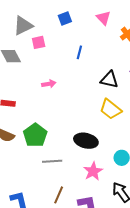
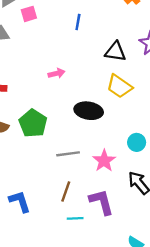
pink arrow: (49, 84) -> (57, 73), moved
black ellipse: (86, 141) -> (89, 111), moved
gray line: (52, 161) -> (68, 154), moved

